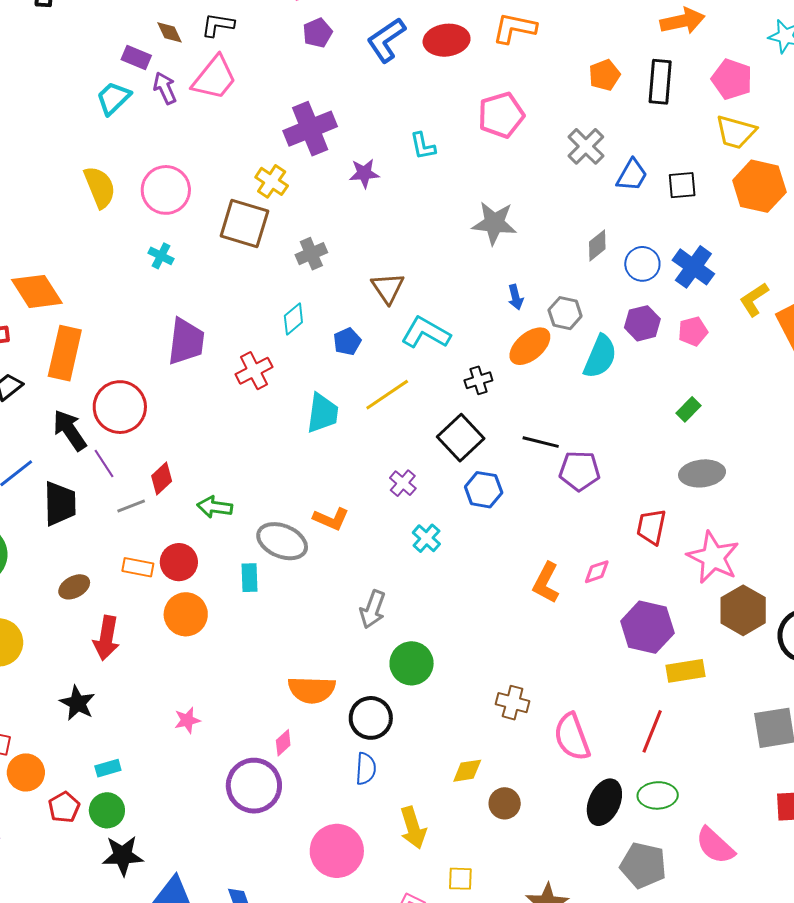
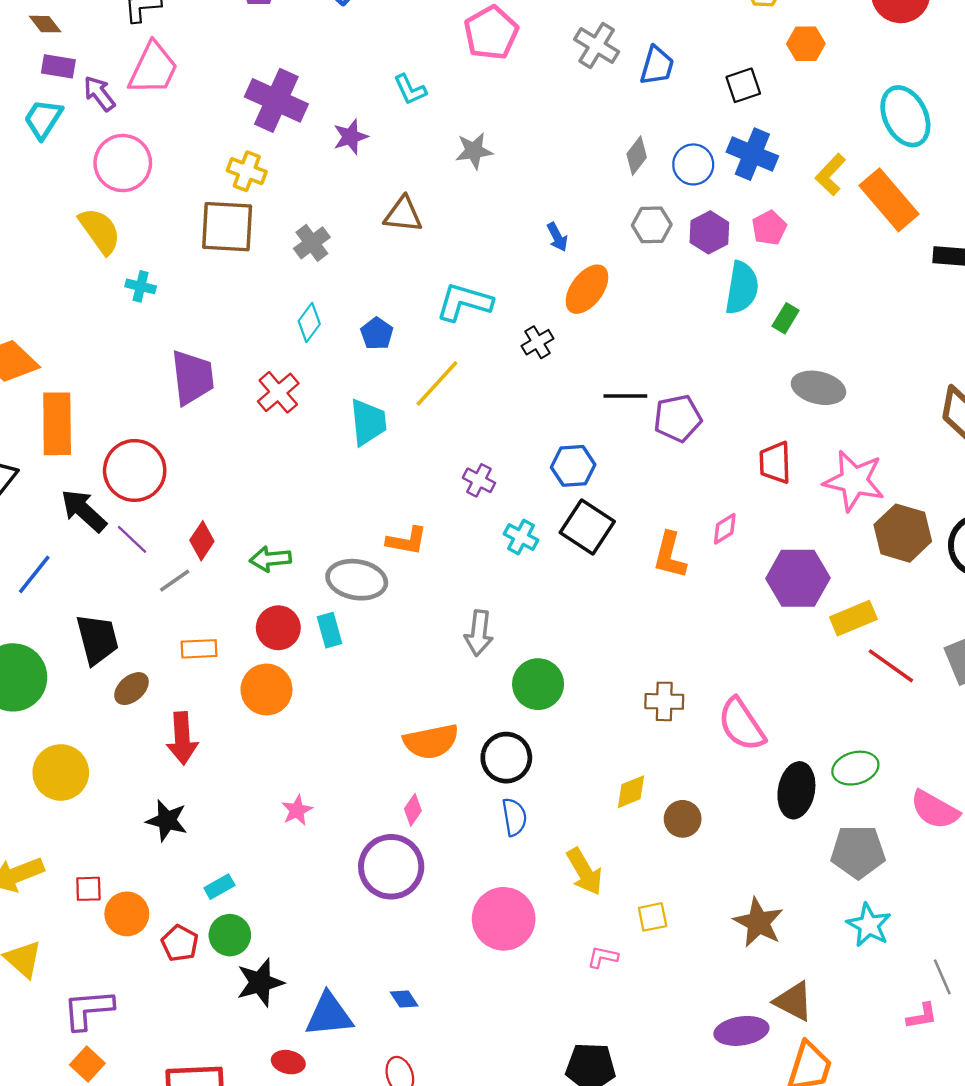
brown diamond: (170, 32) -> (45, 24), moved
purple cross: (310, 129) -> (276, 100), turned -30
black square: (682, 185) -> (743, 85), moved
orange hexagon: (759, 186) -> (806, 44), size x0.6
yellow semicircle: (100, 187) -> (100, 231), moved
pink circle: (166, 190) -> (123, 163), moved
gray star: (494, 223) -> (474, 151), moved, size x0.7
brown triangle: (388, 288) -> (403, 215), moved, turned -36
gray hexagon: (565, 313) -> (652, 225), moved
cyan semicircle: (600, 357) -> (742, 288), moved
black square: (461, 438) -> (587, 527), moved
gray ellipse: (702, 473) -> (818, 388), turned 33
black trapezoid: (60, 504) -> (97, 639), moved
red circle: (179, 562) -> (278, 628), moved
red line: (652, 731) -> (891, 666), moved, turned -63

